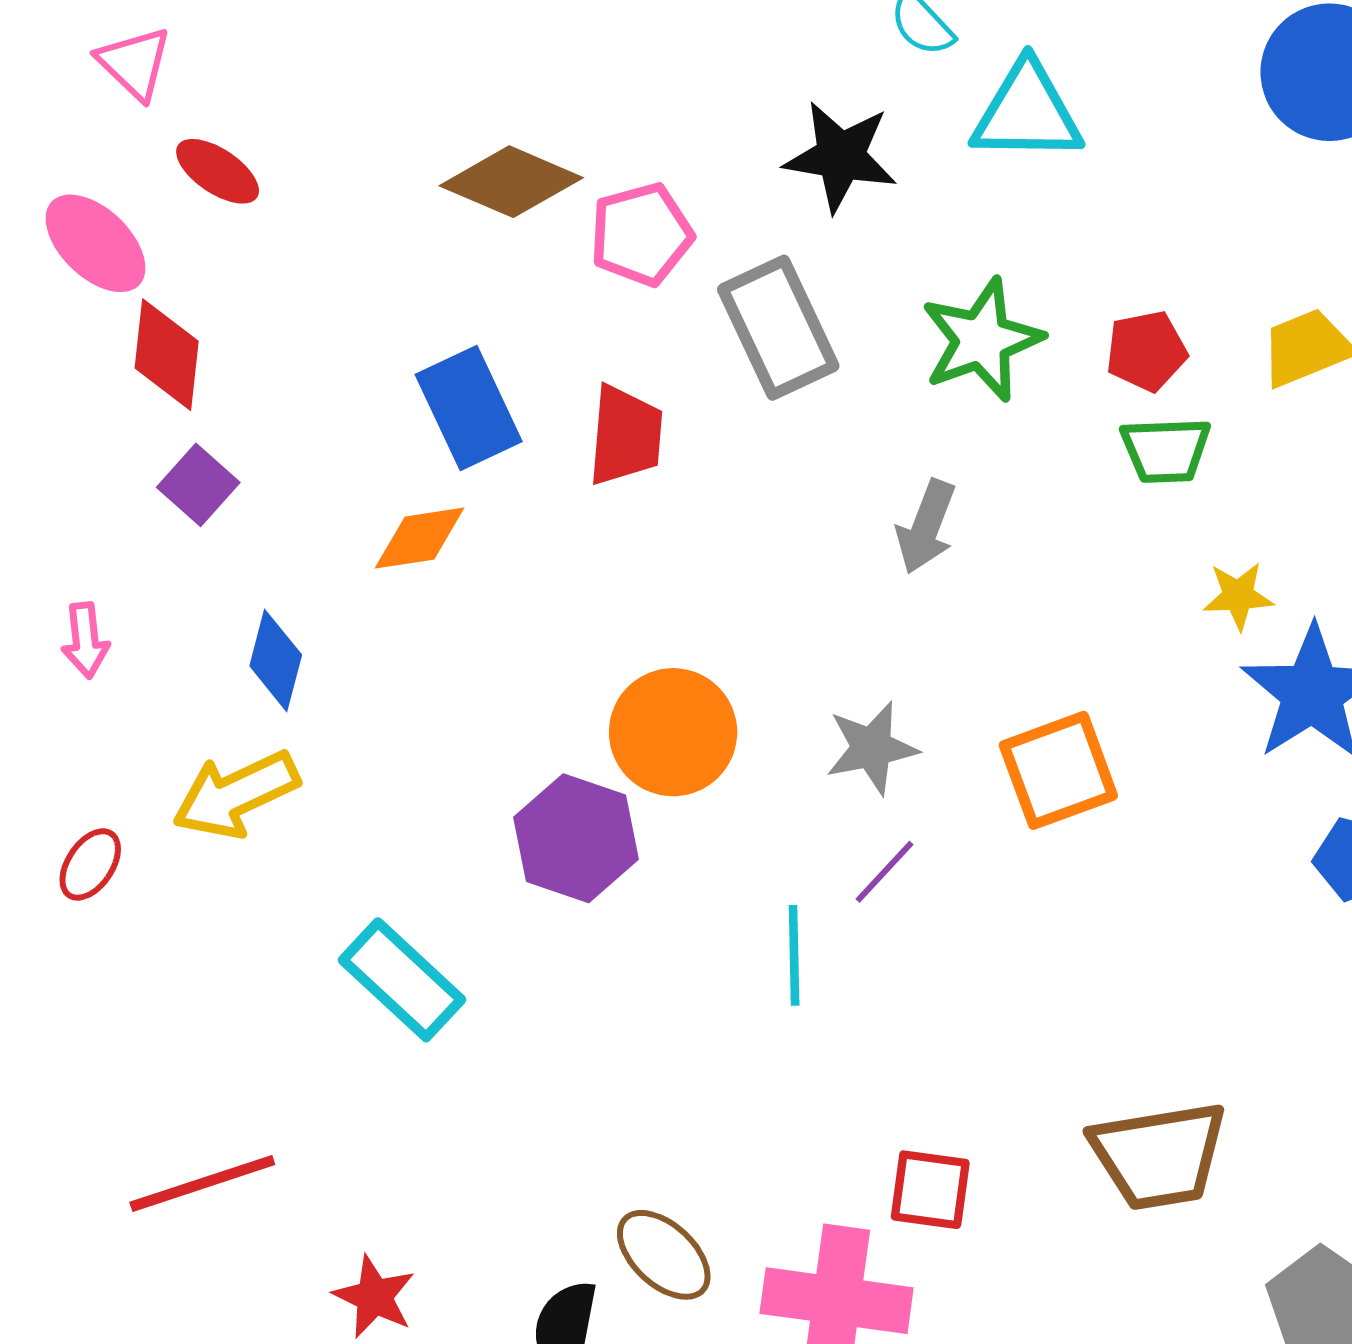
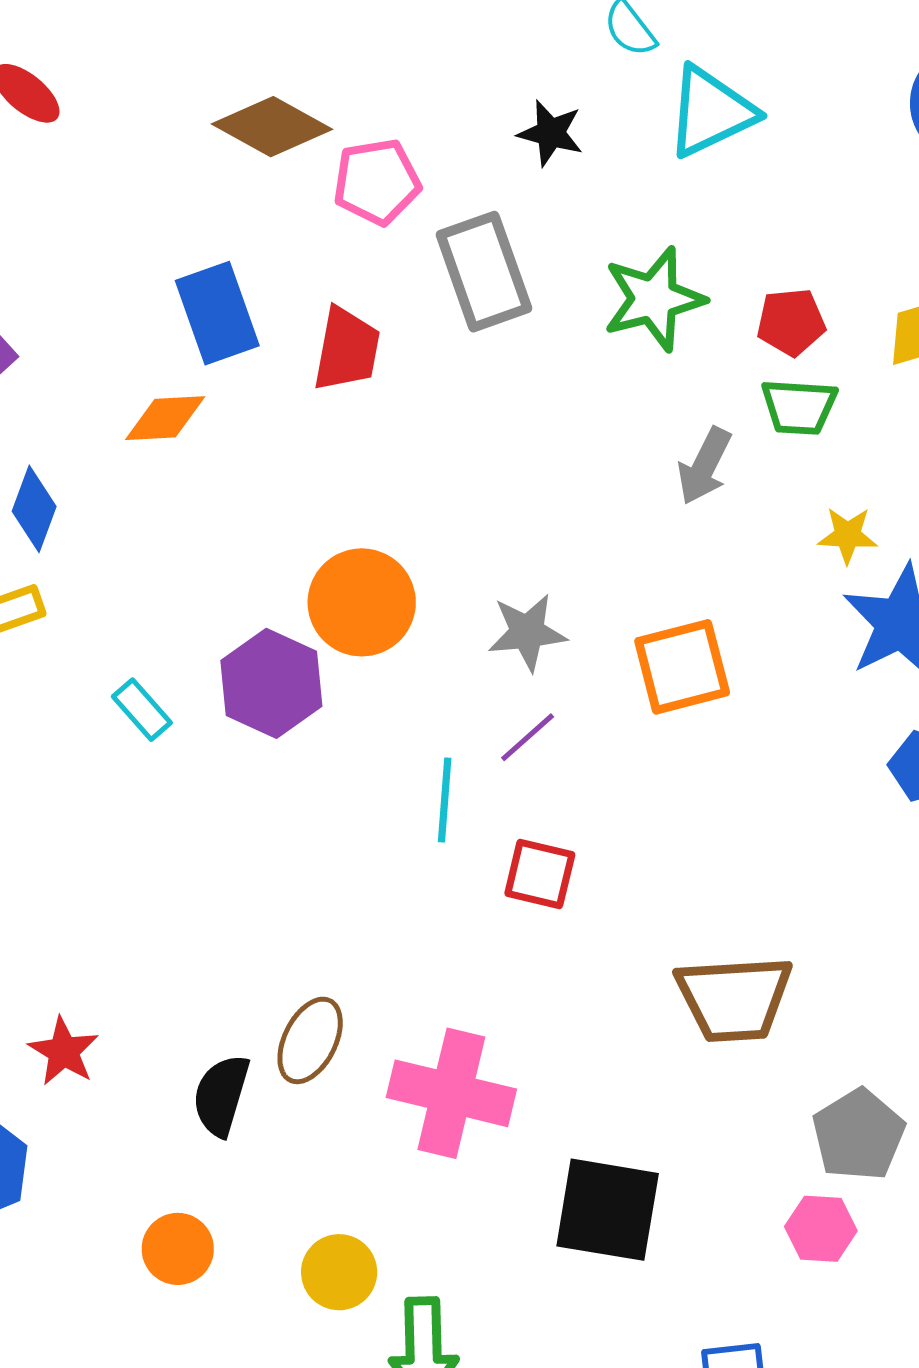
cyan triangle: (1027, 112) -> (711, 112), turned -32
black star: (841, 156) -> (551, 133), size x0.7
gray arrow: (926, 527) -> (704, 466), moved
cyan rectangle: (402, 980) -> (142, 710), moved, size x0.6
red square: (930, 1190) -> (540, 874), moved
brown ellipse: (664, 1255) -> (310, 1040), turned 68

